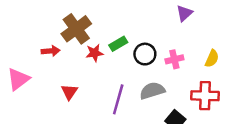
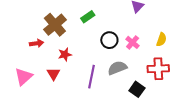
green rectangle: (118, 44) -> (88, 17), moved
red star: (95, 53) -> (65, 54), moved
pink cross: (174, 59) -> (133, 42), turned -32
pink triangle: (18, 79) -> (23, 77), moved

